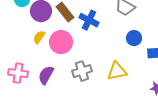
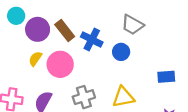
blue circle: (134, 38) -> (121, 52), moved

